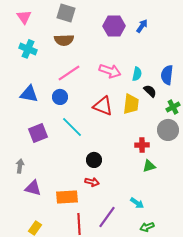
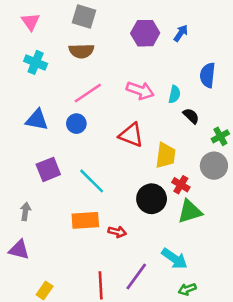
blue semicircle: (167, 75) -> (208, 75), moved
yellow trapezoid: (131, 104) -> (166, 155), moved
cyan line: (72, 127) -> (92, 181), moved
red cross: (142, 145) -> (181, 185), turned 32
black circle: (94, 160) -> (152, 199), moved, size x1.5
green triangle: (149, 166) -> (190, 211), size x1.5
purple triangle: (33, 188) -> (19, 250), moved
orange rectangle: (67, 197) -> (85, 220), moved
cyan arrow: (137, 203) -> (174, 259), size x1.5

